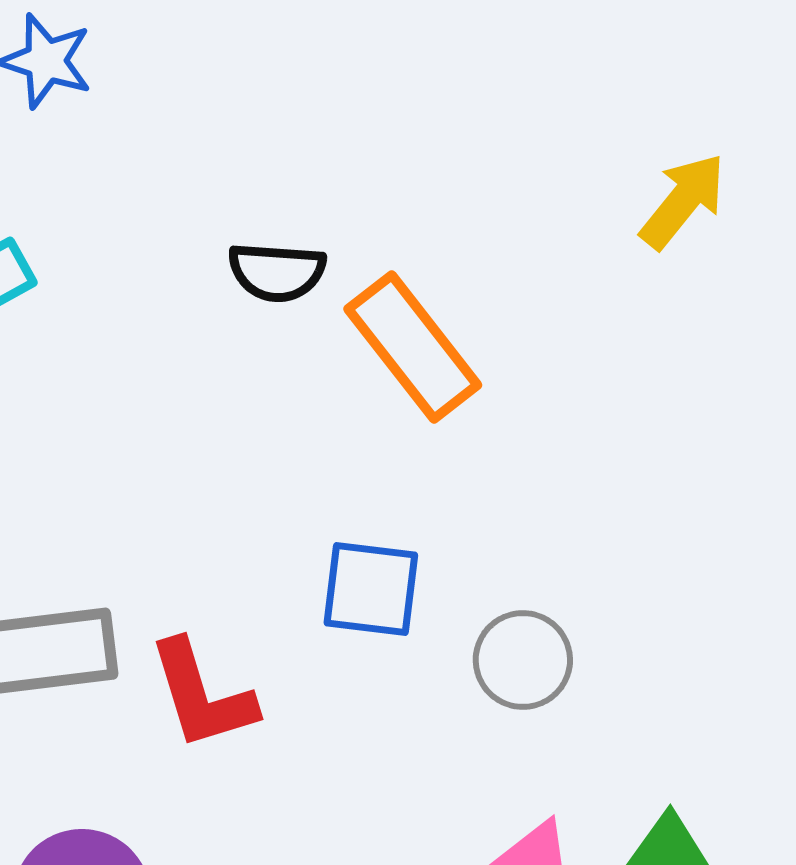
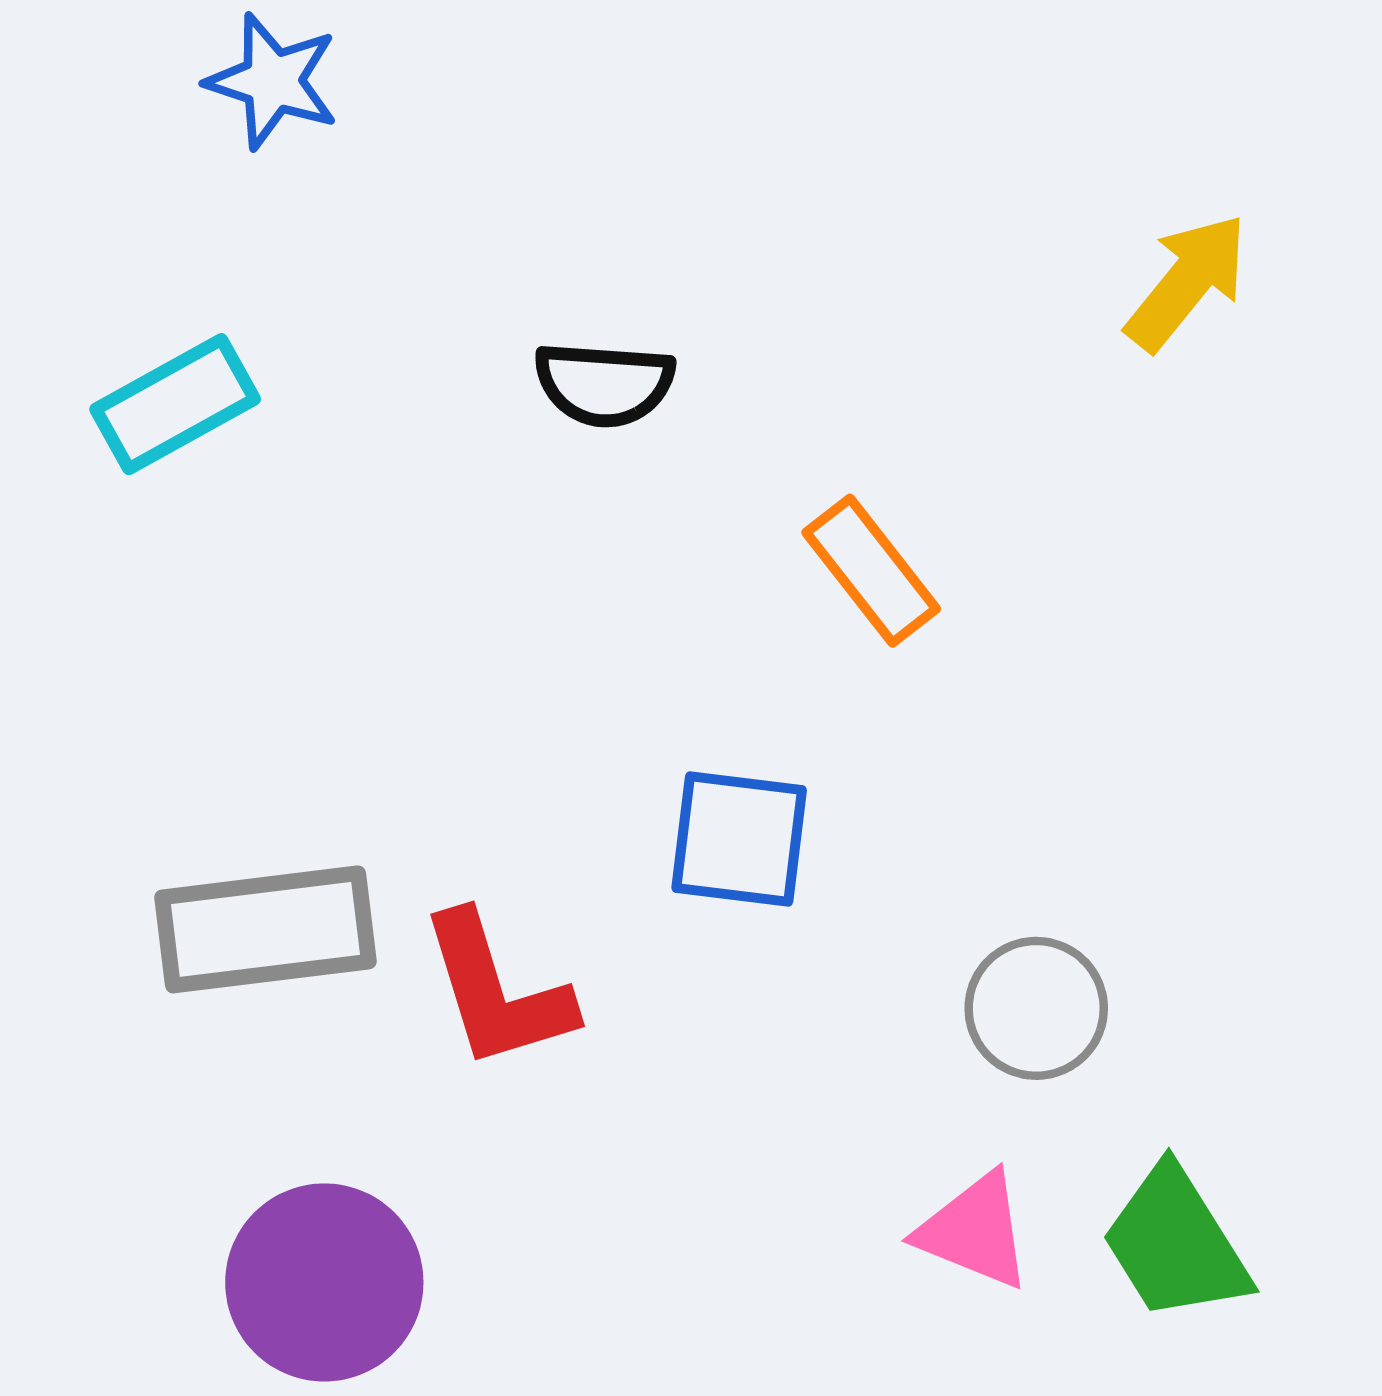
orange rectangle: (413, 347) -> (871, 571), moved, size x0.7
gray circle: (523, 660) -> (1036, 1008), moved

